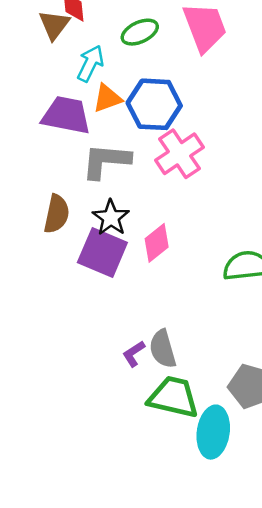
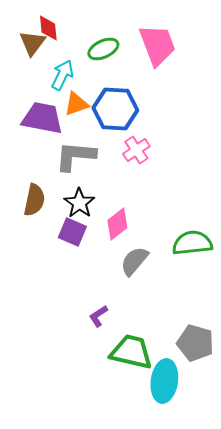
pink cross: (180, 154) -> (136, 150), size x0.7
purple square: (102, 253) -> (72, 232), size x0.7
gray semicircle: (163, 349) -> (134, 261), moved, turned 56

